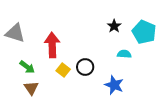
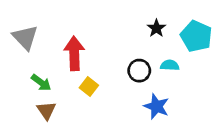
gray triangle: (15, 33) -> (25, 37), turned 30
black circle: (85, 67) -> (139, 71), moved

